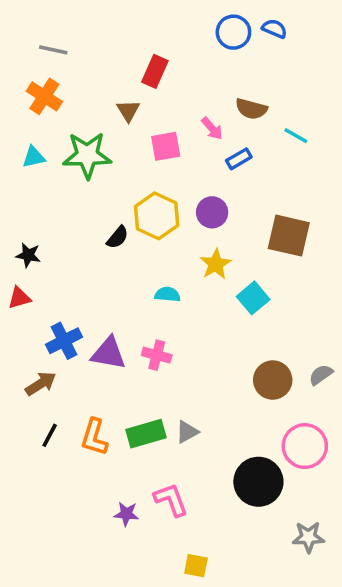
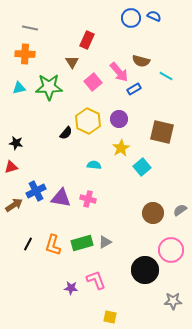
orange cross: (44, 96) -> (25, 54), turned -30
pink arrow: (212, 128) -> (119, 72), size x1.5
pink square: (166, 146) -> (93, 82), turned -30
brown arrow: (41, 384) -> (14, 205), moved

